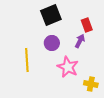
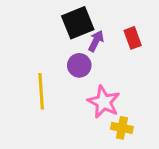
purple arrow: (80, 41) -> (96, 41), moved
yellow cross: (91, 84) -> (122, 128), moved

